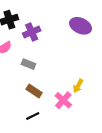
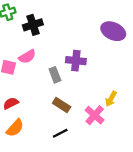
purple cross: (32, 32) -> (76, 61), moved, turned 30
gray rectangle: (28, 64) -> (55, 75), turned 48

